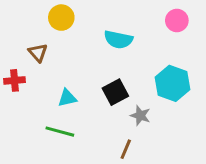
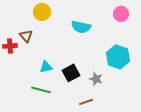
red cross: (15, 80) -> (10, 46), moved
black square: (115, 92) -> (71, 73), moved
brown line: (126, 149) -> (86, 102), turned 48

